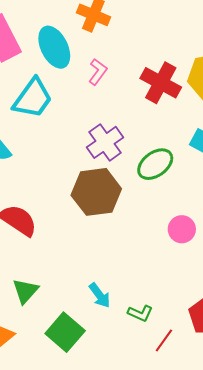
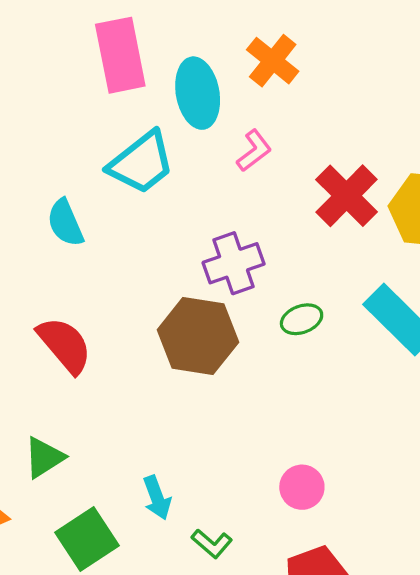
green ellipse: (155, 164) -> (302, 319), size x0.7
pink circle: (182, 229) -> (302, 487), moved

